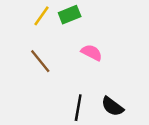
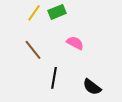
black line: (78, 108) -> (54, 78), moved

